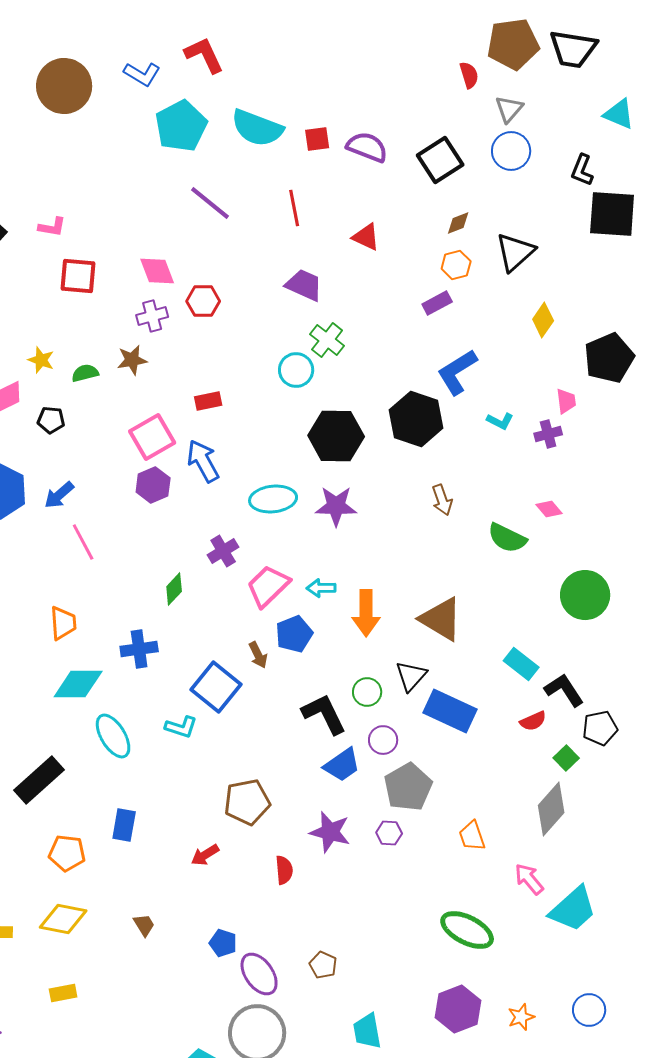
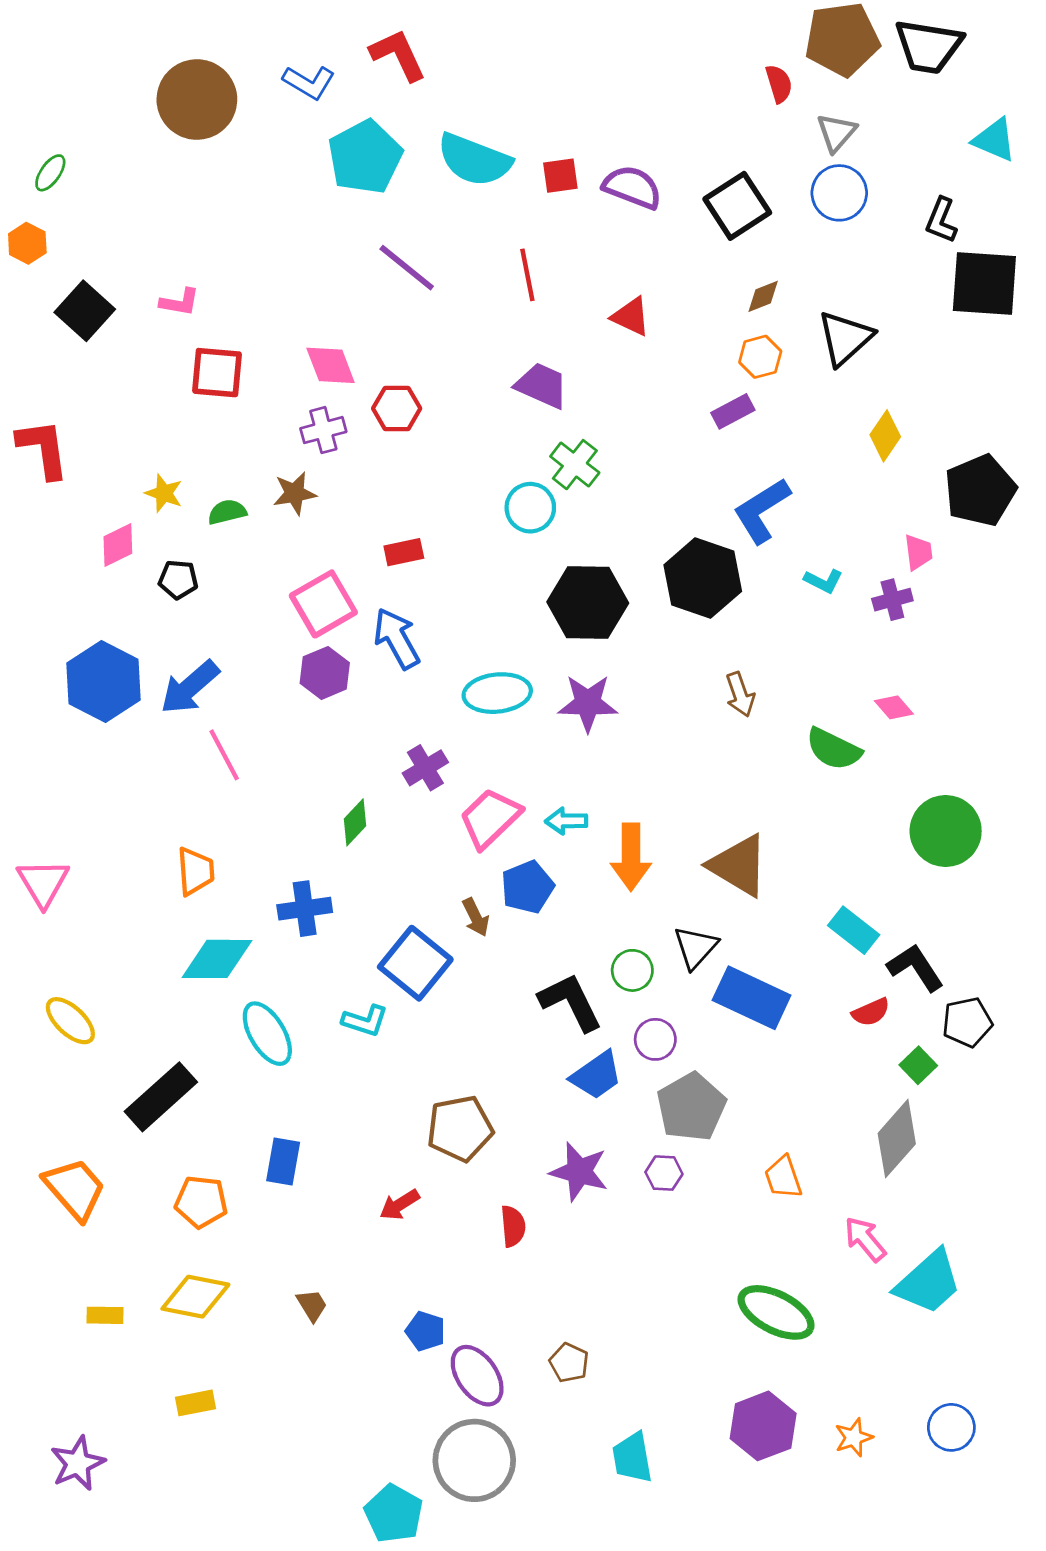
blue arrow: (59, 495) -> (190, 687), size x1.4

